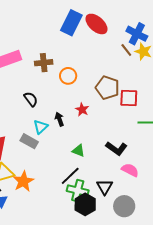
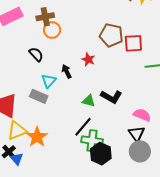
orange circle: (68, 76) -> (52, 30), moved
black L-shape: (116, 148) -> (111, 97), moved
black triangle: (105, 187) -> (136, 134), moved

